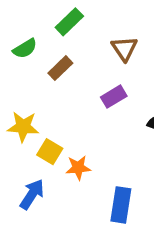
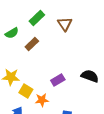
brown triangle: (124, 49) -> (65, 24), moved
purple rectangle: (114, 97) -> (58, 80), moved

